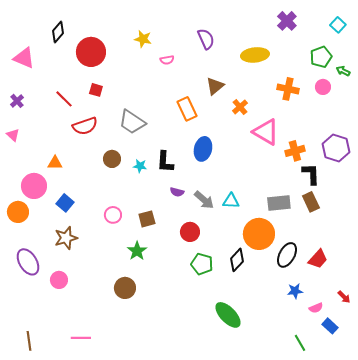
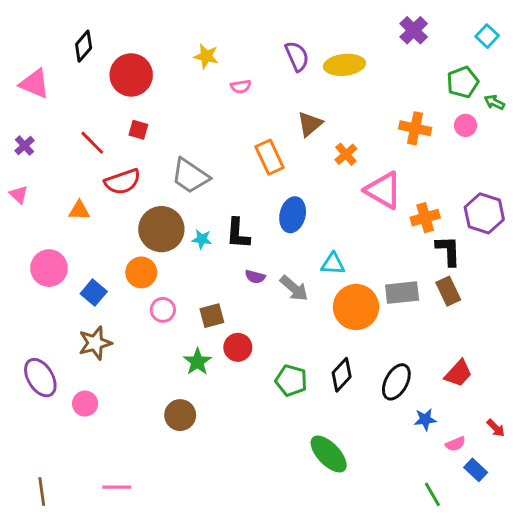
yellow ellipse: (255, 55) -> (344, 65), moved
brown circle: (112, 159) -> (161, 229), size x1.8
orange triangle: (55, 163) -> (79, 210), moved
cyan triangle: (231, 201) -> (333, 264), moved
orange circle: (18, 212) -> (141, 272), moved
red circle: (190, 232) -> (238, 347), moved
orange circle: (259, 234) -> (356, 307), moved
black ellipse: (287, 255) -> (396, 382), moved

